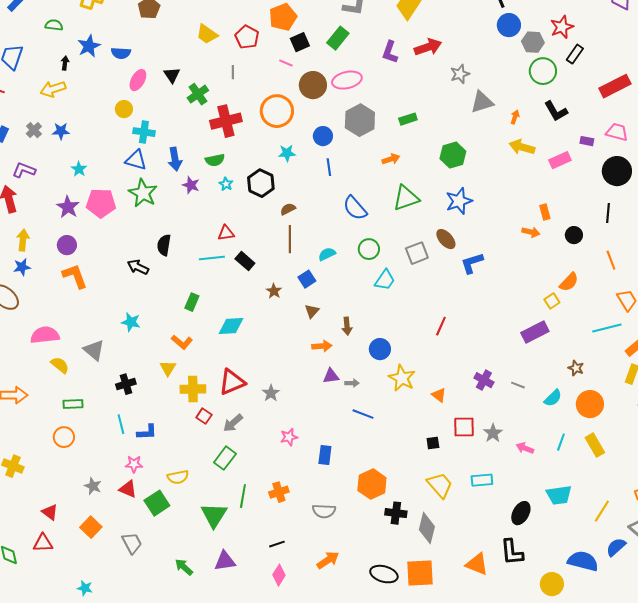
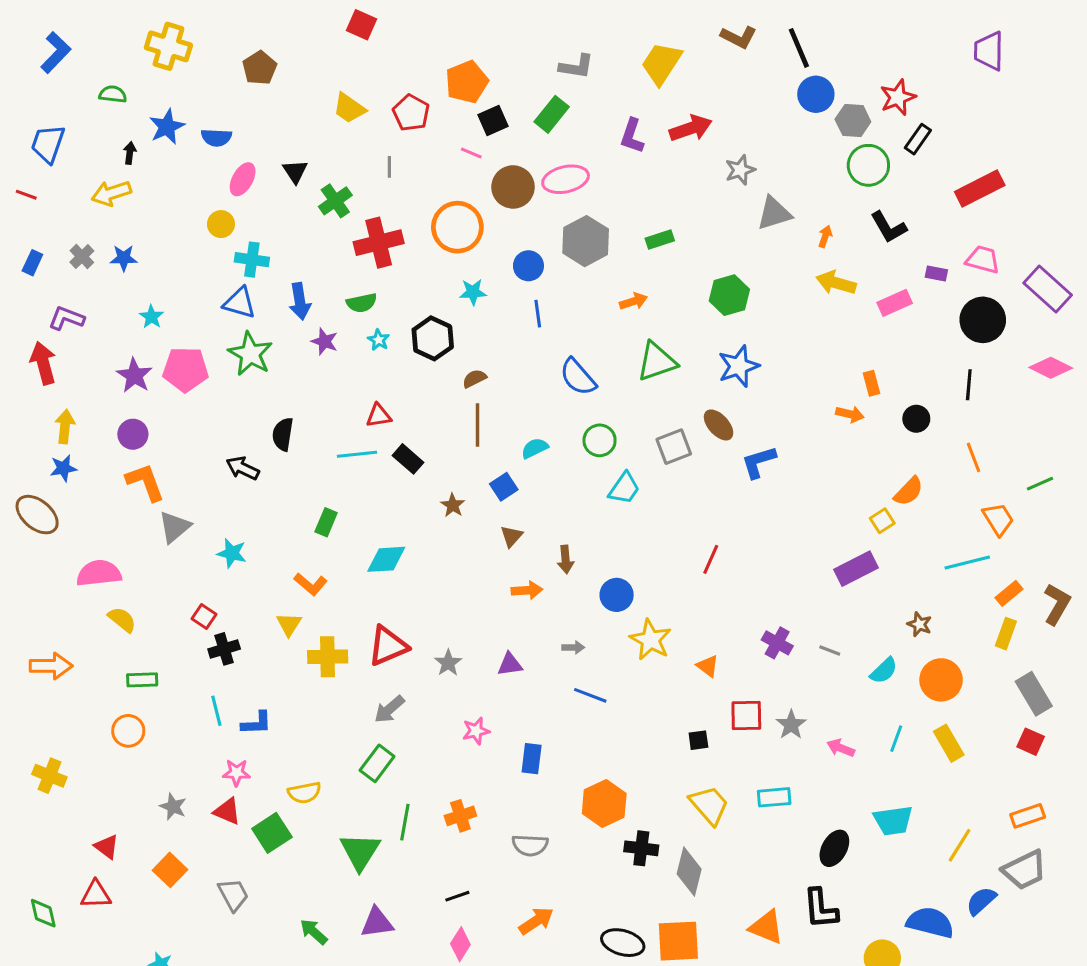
gray triangle: (94, 350) -> (175, 527), moved, turned 40
purple triangle: (331, 376) -> (510, 664), moved
red square: (204, 416) -> (204, 617), moved

